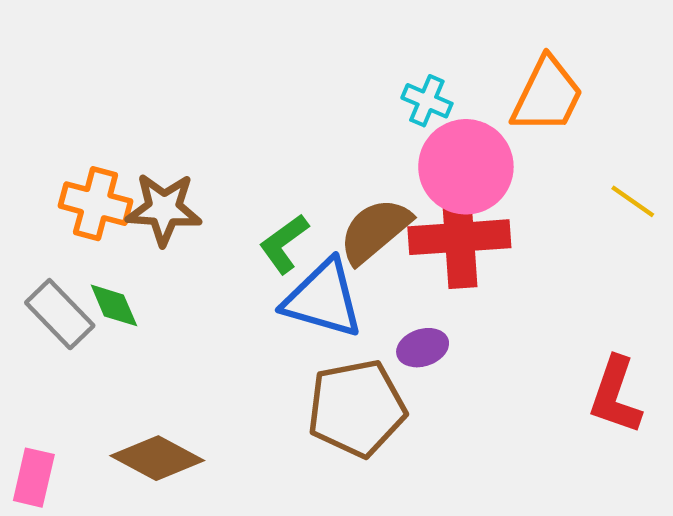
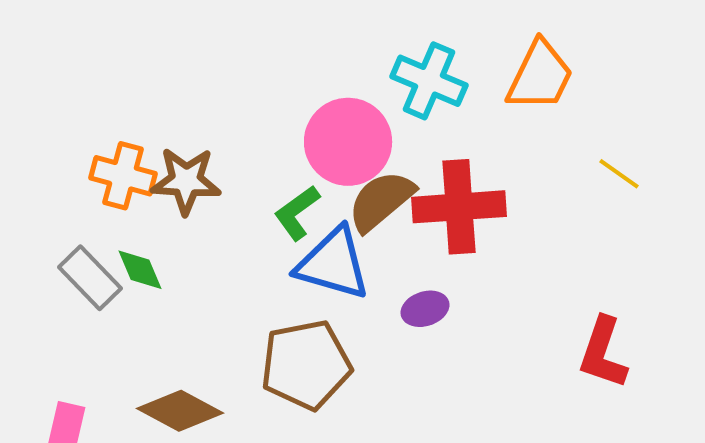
cyan cross: (427, 101) -> (429, 81), size x1.6
pink circle: (466, 167) -> (348, 142), moved
brown pentagon: (357, 408) -> (306, 365), moved

